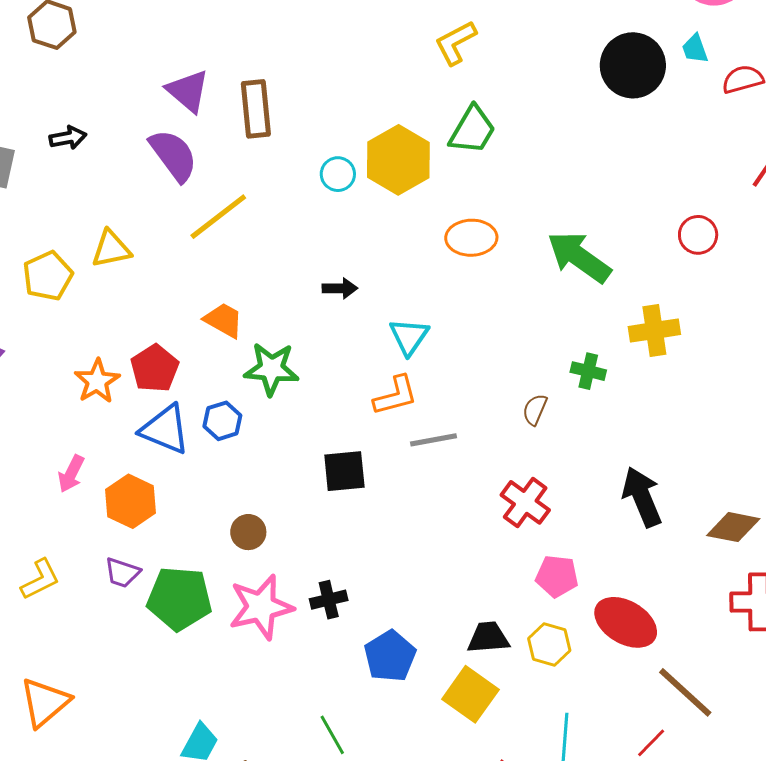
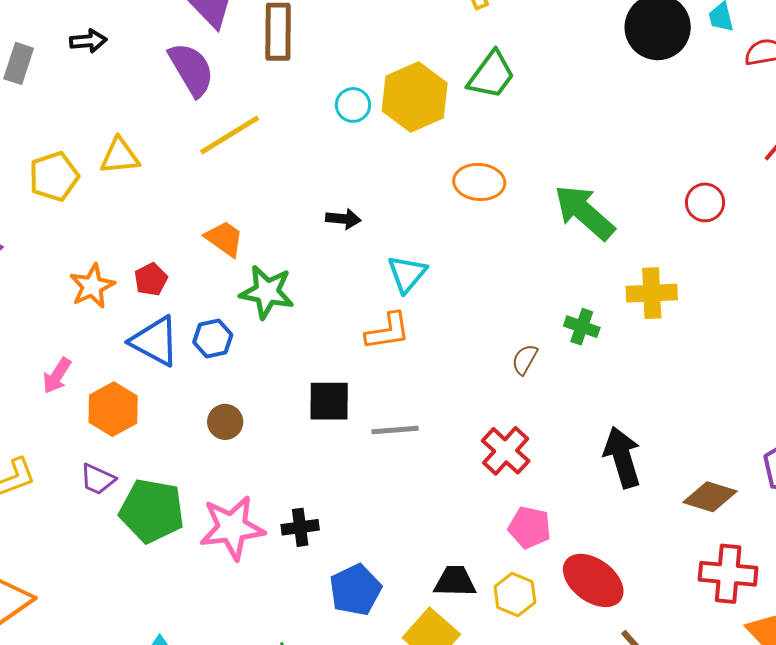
red pentagon: (155, 368) -> (151, 279), size x0.7
gray line: (434, 440) -> (395, 430), moved
brown circle: (248, 532) -> (225, 422), moved

